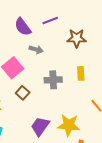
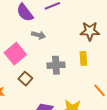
brown star: (77, 38) -> (90, 31), moved

